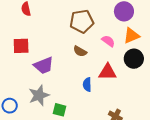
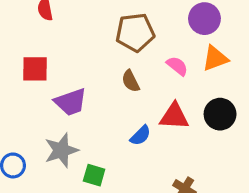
brown semicircle: (80, 51) -> (131, 81), turned 32
black circle: (134, 59) -> (220, 114), moved
blue semicircle: (87, 85) -> (140, 136), turned -136

